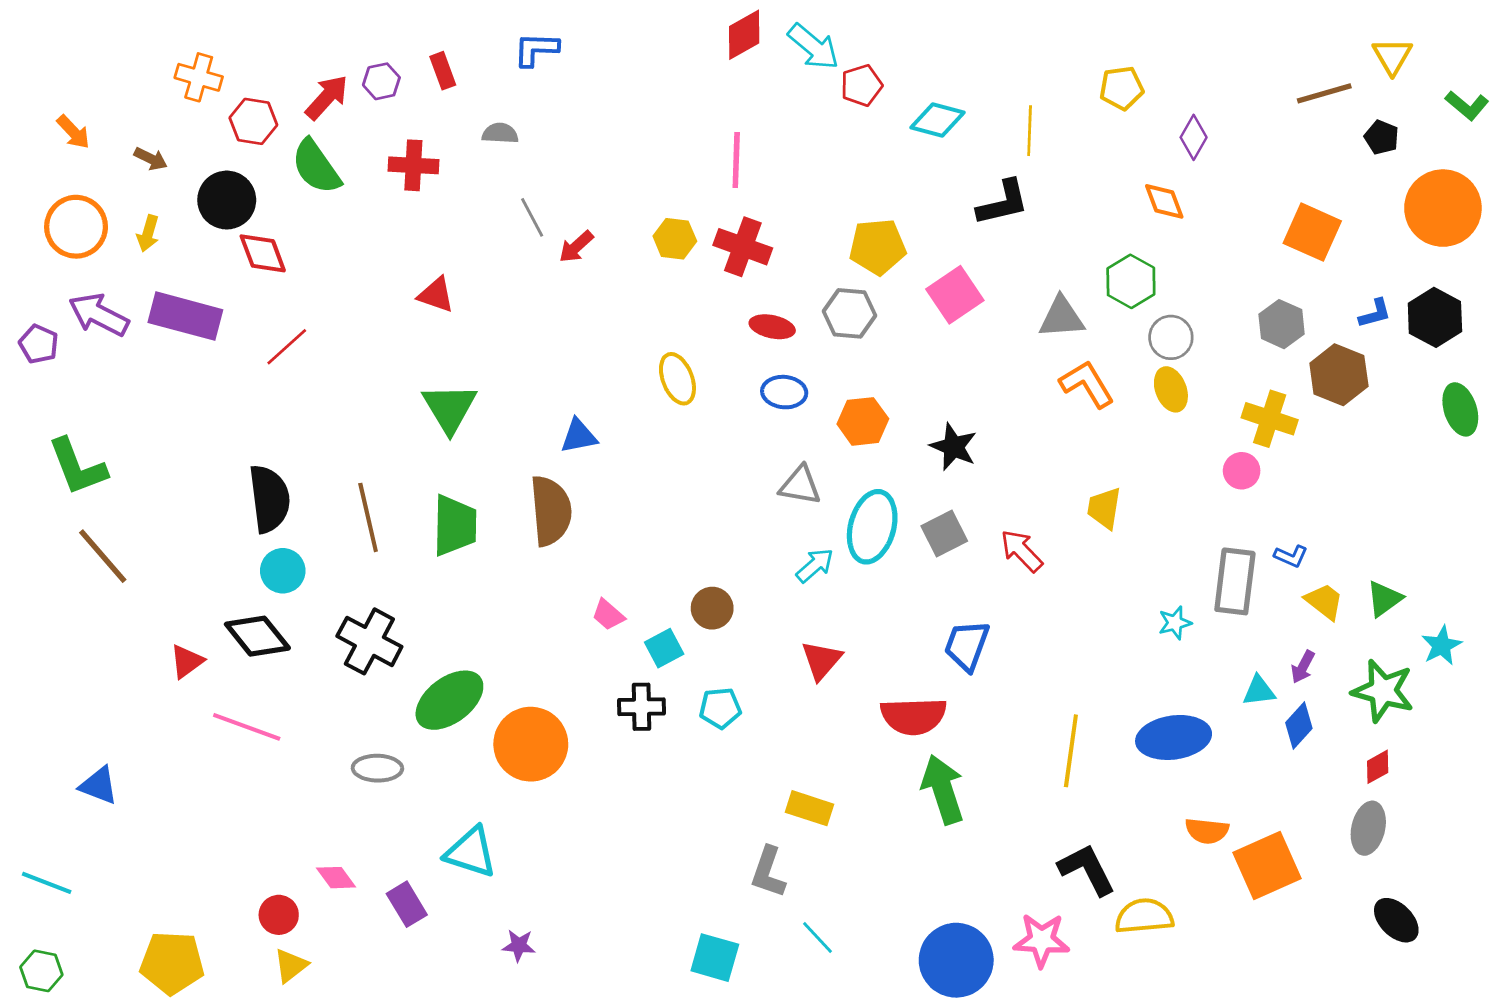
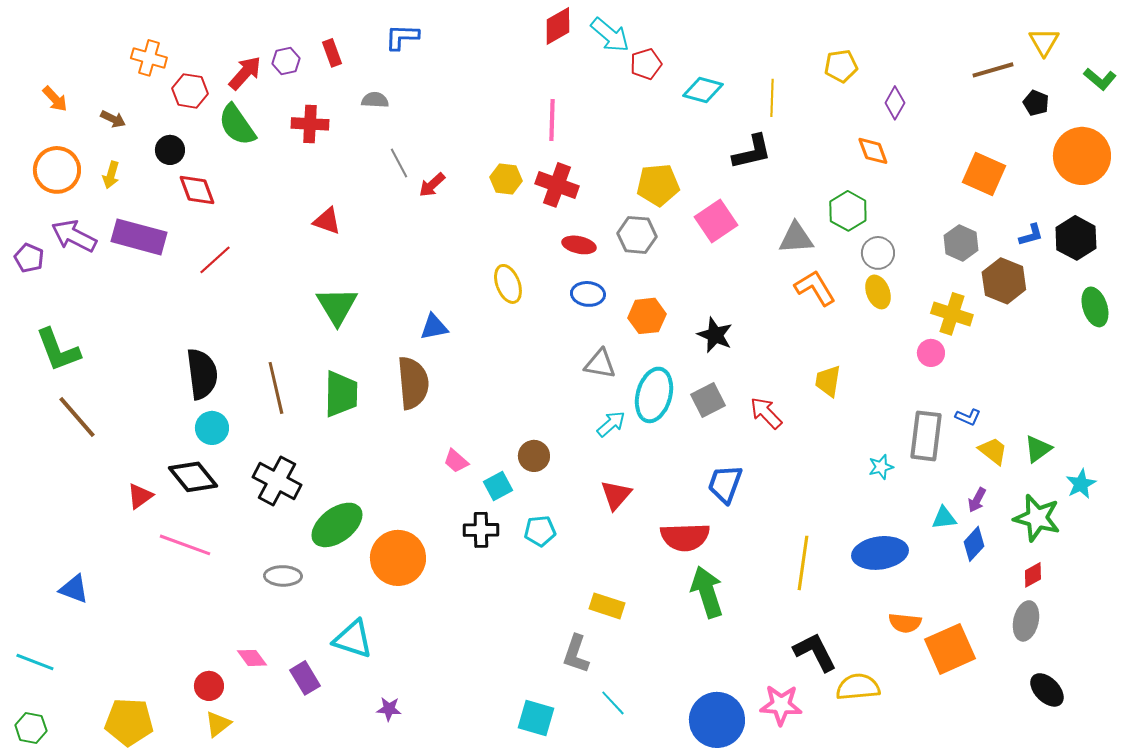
black circle: (227, 200) -> (170, 150), size x0.7

